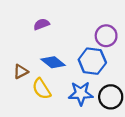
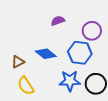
purple semicircle: (42, 24) -> (58, 21), moved
yellow semicircle: (42, 89) -> (26, 86), moved

